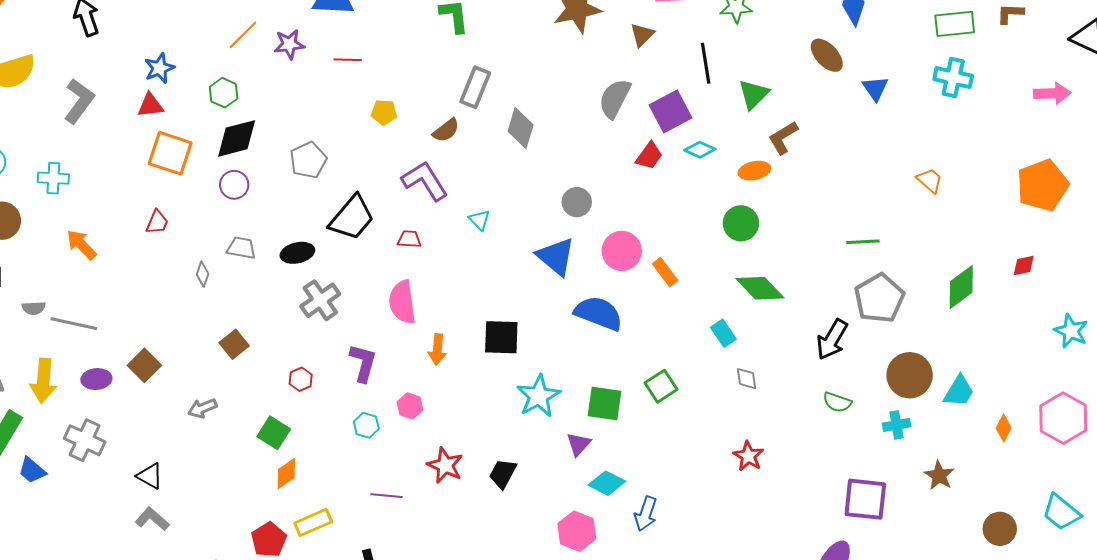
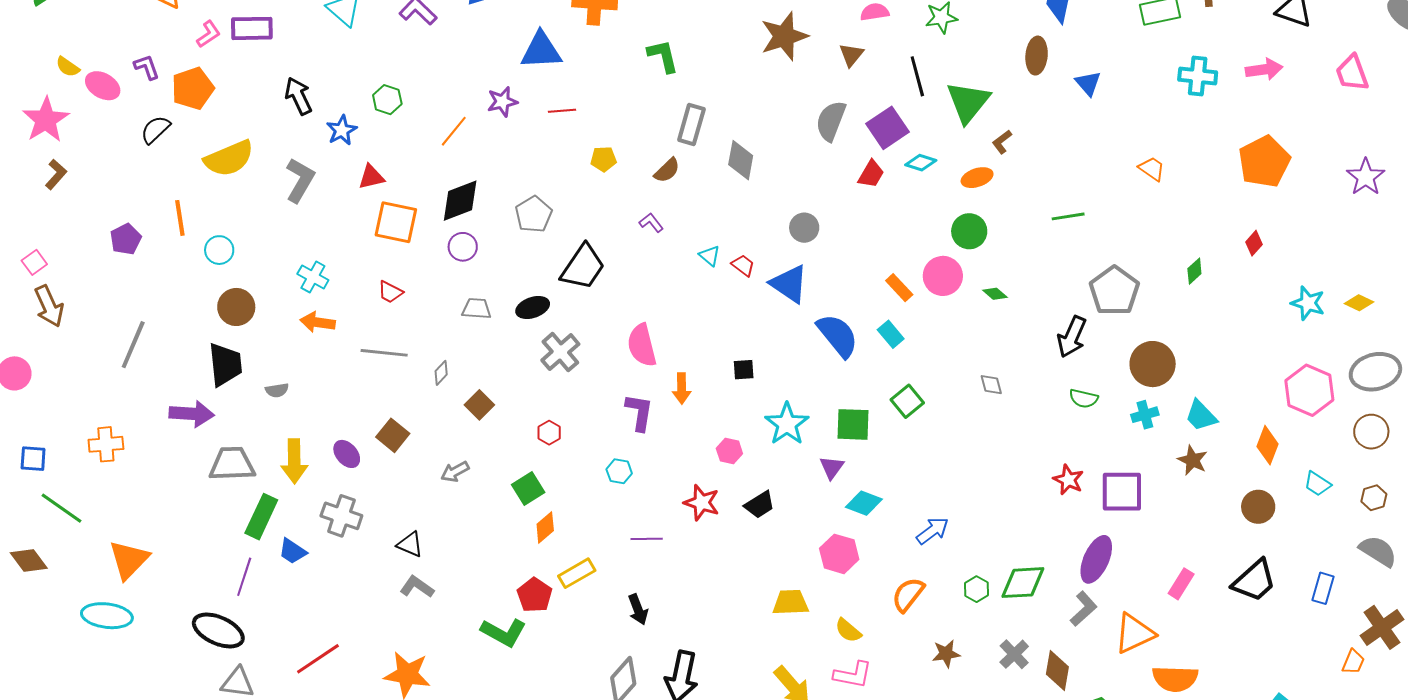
orange line: (243, 35) -> (454, 131), moved
brown ellipse: (827, 55) -> (1037, 56), turned 54
blue star: (159, 68) -> (342, 130), moved
cyan cross: (953, 78) -> (1198, 76), moved
green hexagon: (224, 93) -> (387, 100), moved
green triangle: (753, 94) -> (968, 102), size x1.4
brown L-shape: (783, 138) -> (1002, 142), size x0.7
cyan cross: (53, 178) -> (313, 277), moved, turned 32
purple L-shape: (425, 181) -> (651, 223), size x0.5
red trapezoid: (157, 222) -> (390, 292), turned 100
red trapezoid: (409, 239) -> (743, 265), moved, turned 40
green line: (863, 242) -> (1068, 216), moved
orange arrow: (81, 245) -> (318, 322), turned -32
pink circle: (622, 251) -> (943, 276), moved
red diamond: (1024, 266) -> (1254, 243), turned -30
gray diamond: (203, 274) -> (441, 373), moved, turned 30
green diamond: (961, 287) -> (1194, 271), size x0.6
green diamond: (760, 288) -> (995, 294), size x0.5
blue semicircle: (599, 313) -> (838, 336), turned 36
gray line: (74, 324) -> (384, 353), moved
cyan rectangle: (723, 333) -> (891, 334), moved
black square: (501, 337) -> (744, 370), size x0.6
purple L-shape: (363, 363) -> (639, 412), moved
purple ellipse: (96, 379) -> (347, 454), turned 60
cyan trapezoid: (959, 391) -> (1201, 416), moved, turned 111
pink hexagon: (410, 406) -> (729, 451), moved
orange diamond: (1004, 428) -> (1267, 445), moved, size x1.4
green square: (274, 433) -> (528, 489), turned 32
red star: (748, 456) -> (1068, 480), moved
black trapezoid: (503, 474) -> (760, 505), turned -144
cyan trapezoid: (1061, 512) -> (1317, 484), size x0.7
blue arrow: (646, 514) -> (933, 531), moved, turned -140

